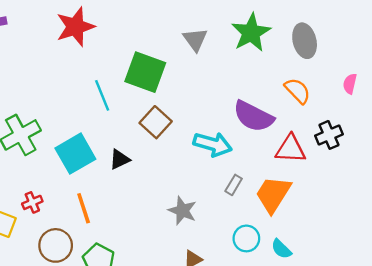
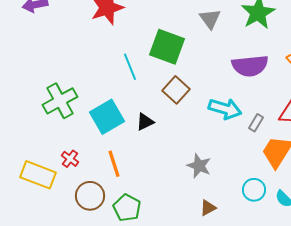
purple semicircle: (253, 116) -> (250, 66), moved, turned -33
gray rectangle: (234, 185) -> (256, 123), moved
red cross: (32, 202) -> (70, 159), turned -30

